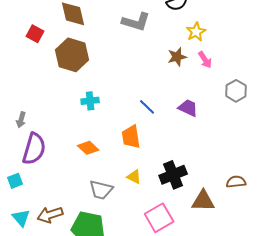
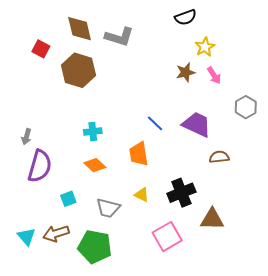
gray L-shape: (136, 22) -> (119, 37), moved
cyan cross: (90, 101) -> (93, 132), moved
purple trapezoid: (188, 108) -> (197, 124), size x1.4
cyan square: (15, 181) -> (68, 199), moved
brown semicircle: (236, 182) -> (219, 157), moved

